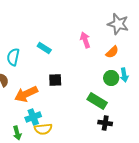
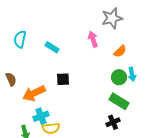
gray star: (118, 24) -> (112, 18), moved, turned -30
cyan semicircle: (13, 57) -> (20, 39), moved
green rectangle: (97, 101) -> (119, 101), moved
black cross: (105, 123) -> (113, 122), turned -32

